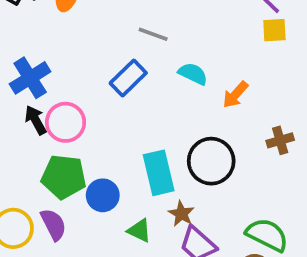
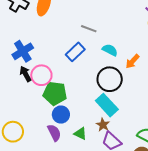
black circle: (211, 161) -> (110, 79), moved
cyan rectangle: (159, 173) -> (107, 105), moved, turned -30
green pentagon: (64, 177) -> (55, 93), moved
purple semicircle: (53, 224) -> (54, 133), moved

